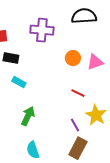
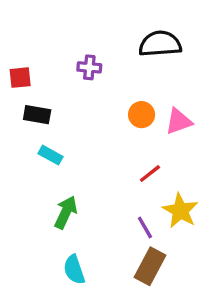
purple cross: (42, 30) -> (89, 67), size x0.6
red line: (78, 93) -> (150, 174), turned -64

